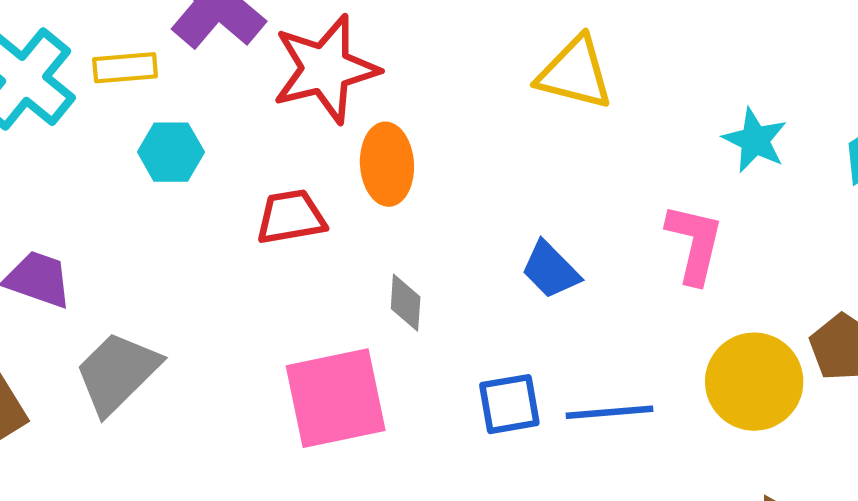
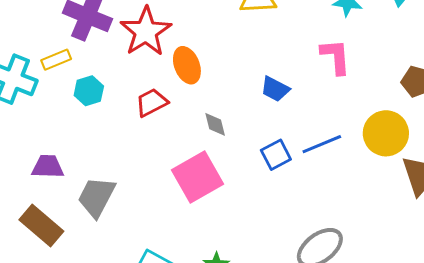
yellow circle: (754, 382) -> (386, 133), moved

